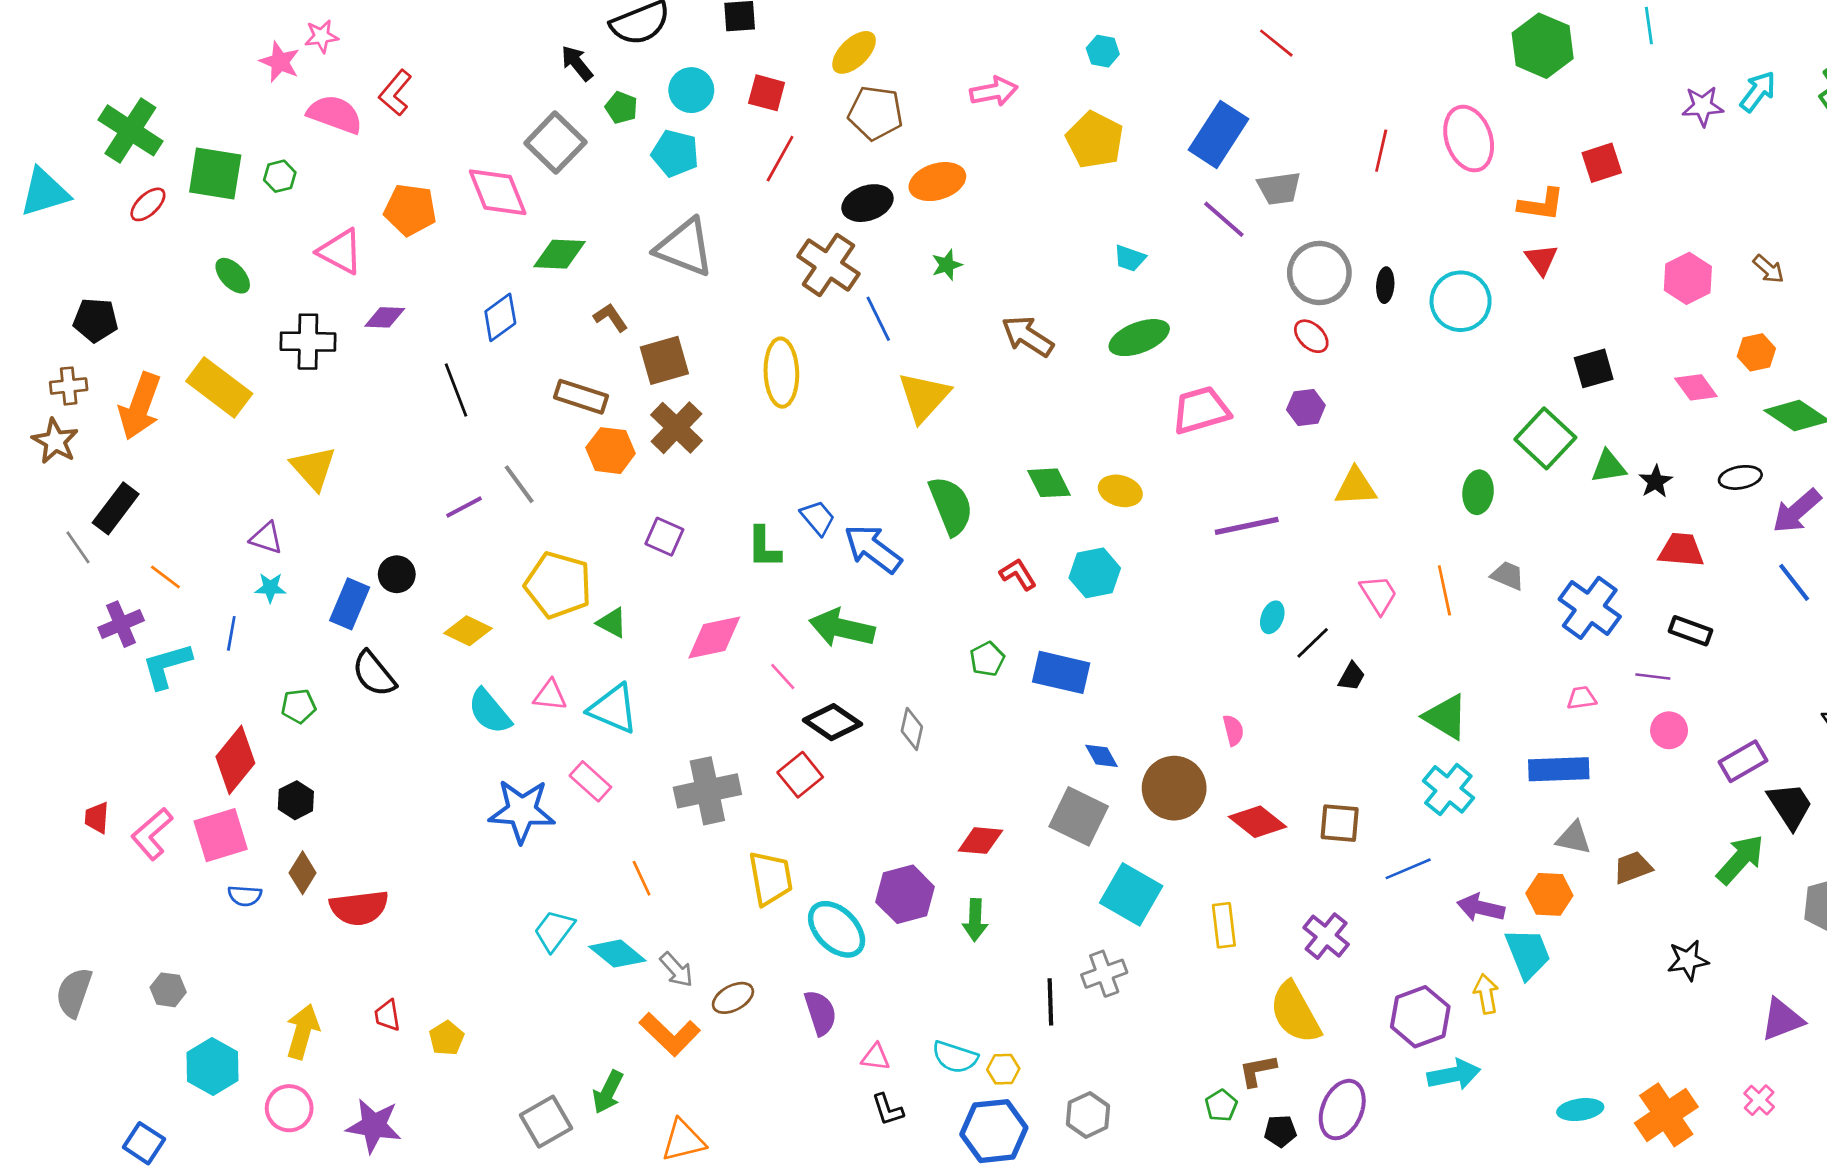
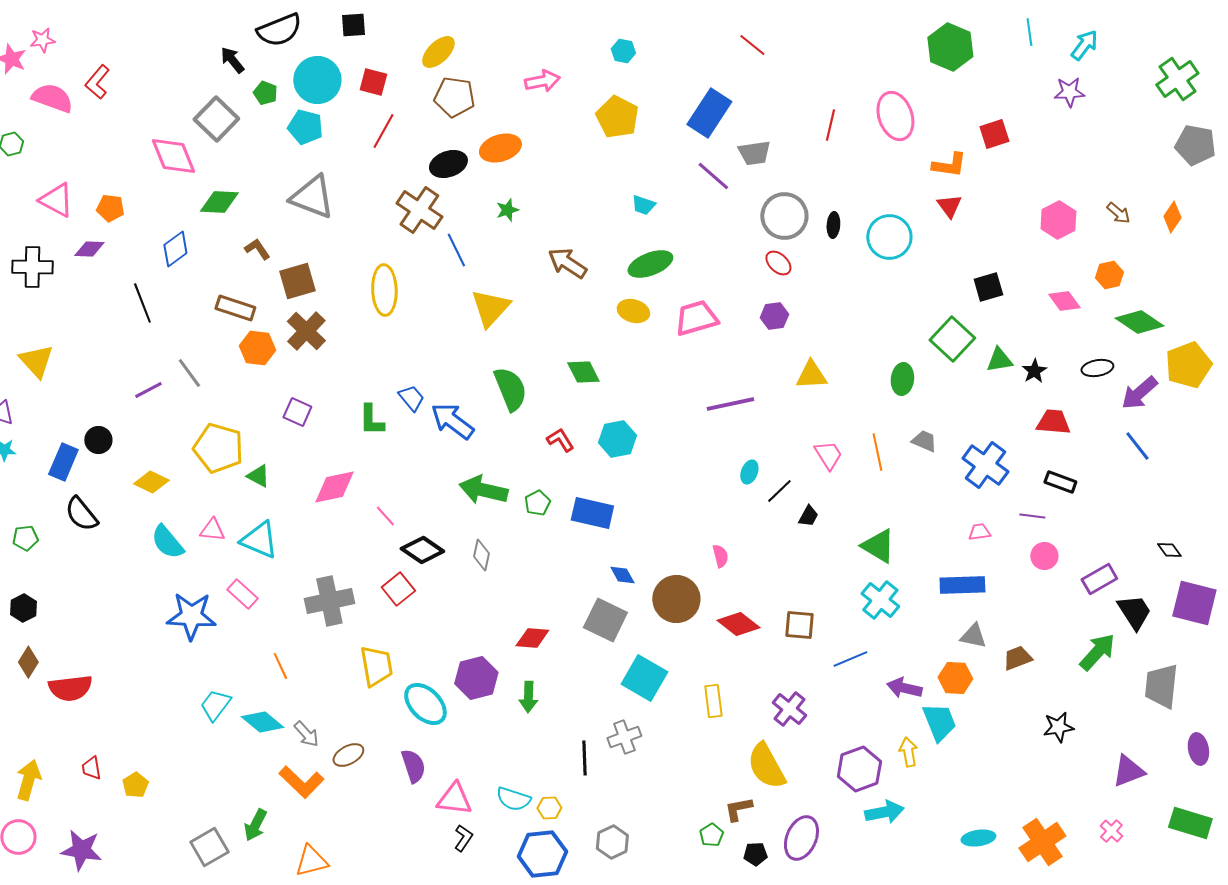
cyan circle: (691, 90) -> (317, 80), size x1.4
cyan arrow: (1758, 91) -> (1084, 45), moved
orange pentagon: (410, 210) -> (110, 208), moved, size x0.7
yellow ellipse: (1120, 491) -> (633, 311), moved
green arrow: (842, 628) -> (483, 490), moved
pink triangle: (876, 1057) -> (454, 799), size x1.6
black L-shape: (888, 1110) -> (463, 838), turned -128

